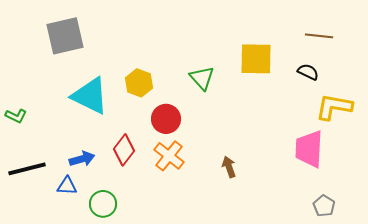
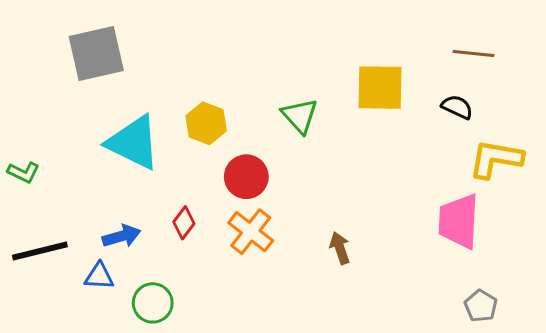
red diamond: (124, 150) -> (184, 223), size x0.7

